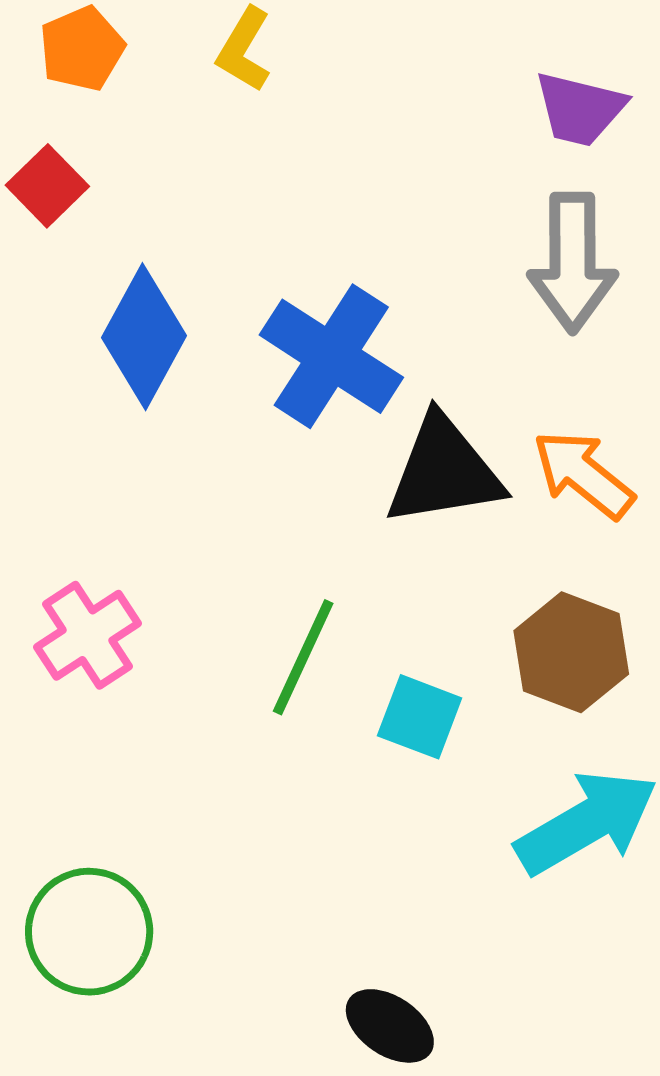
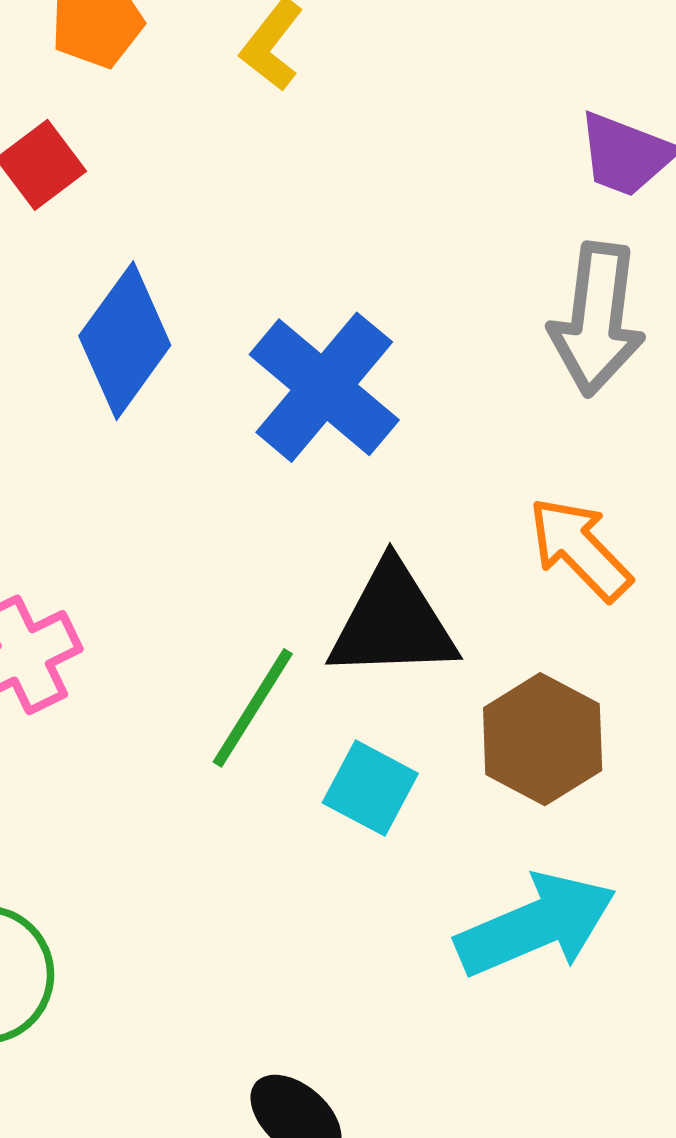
black triangle: (444, 471) -> (393, 622), moved

